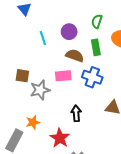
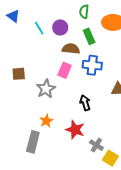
cyan line: (43, 38) -> (39, 28), moved
brown square: (22, 76) -> (19, 74), moved
pink rectangle: (63, 76) -> (65, 70), turned -49

